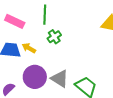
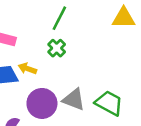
green line: (45, 15) -> (59, 18), moved, turned 36

